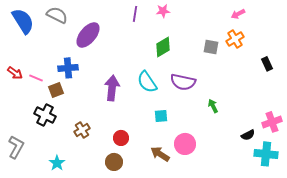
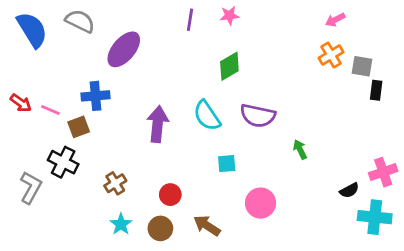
gray square: (211, 47) -> (362, 66), moved
black rectangle: (267, 64) -> (376, 90), turned 32
gray L-shape: (16, 147) -> (31, 188), moved
brown arrow: (160, 154) -> (207, 226), moved
cyan star: (57, 163) -> (121, 224), moved

